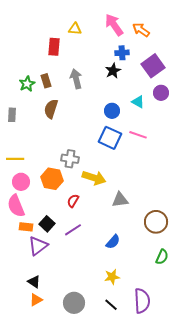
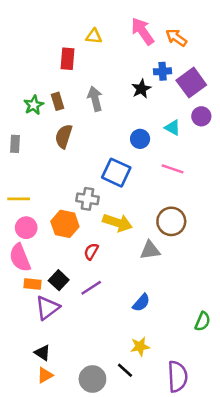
blue cross: (122, 53) -> (163, 71), moved
blue square: (110, 138) -> (116, 173), moved
brown circle: (156, 222) -> (171, 221), moved
black line: (111, 305) -> (125, 370), moved

